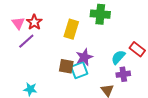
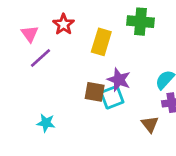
red star: (34, 22) -> (63, 24), moved
purple star: (84, 57) -> (119, 80), turned -30

